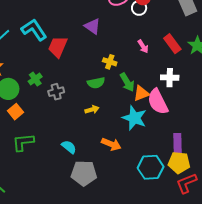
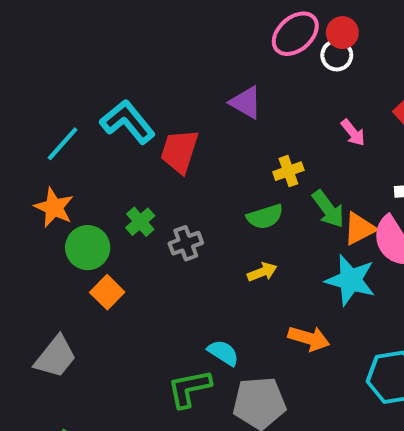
yellow cross: (110, 62) -> (288, 171), turned -32
green L-shape: (23, 142) -> (189, 388), moved

